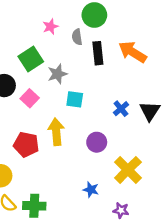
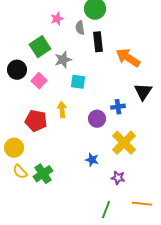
orange arrow: (133, 52) -> (128, 58), moved
blue cross: (121, 109) -> (118, 107), moved, turned 32
yellow arrow: (56, 132) -> (62, 110), size x0.7
green cross: (34, 206) -> (43, 174), turned -36

